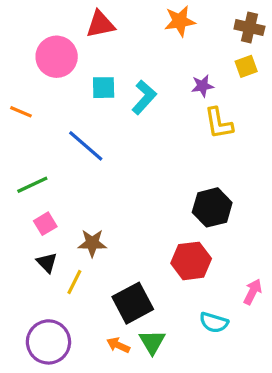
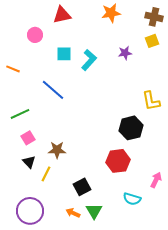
pink circle: (57, 57) -> (35, 35), size x0.6
yellow L-shape: (219, 123) -> (151, 101), moved
black square: (133, 303) -> (82, 187), size x0.7

